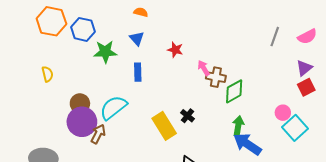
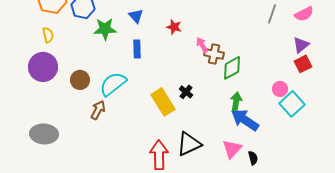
yellow semicircle: (47, 74) -> (48, 35), moved
purple circle: (82, 122) -> (43, 67), moved

